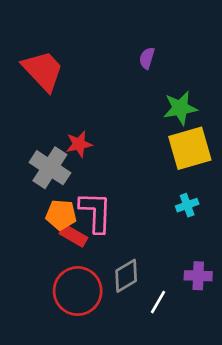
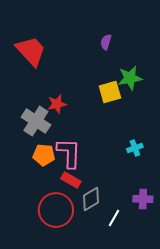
yellow square: (190, 148) -> (110, 92), moved, size x0.7
red rectangle: (73, 236) -> (71, 180), moved

